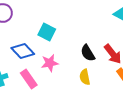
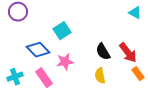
cyan square: (47, 32) -> (62, 31), turned 30

